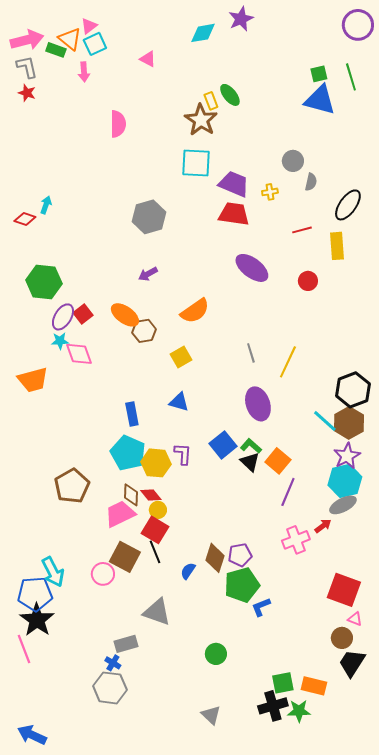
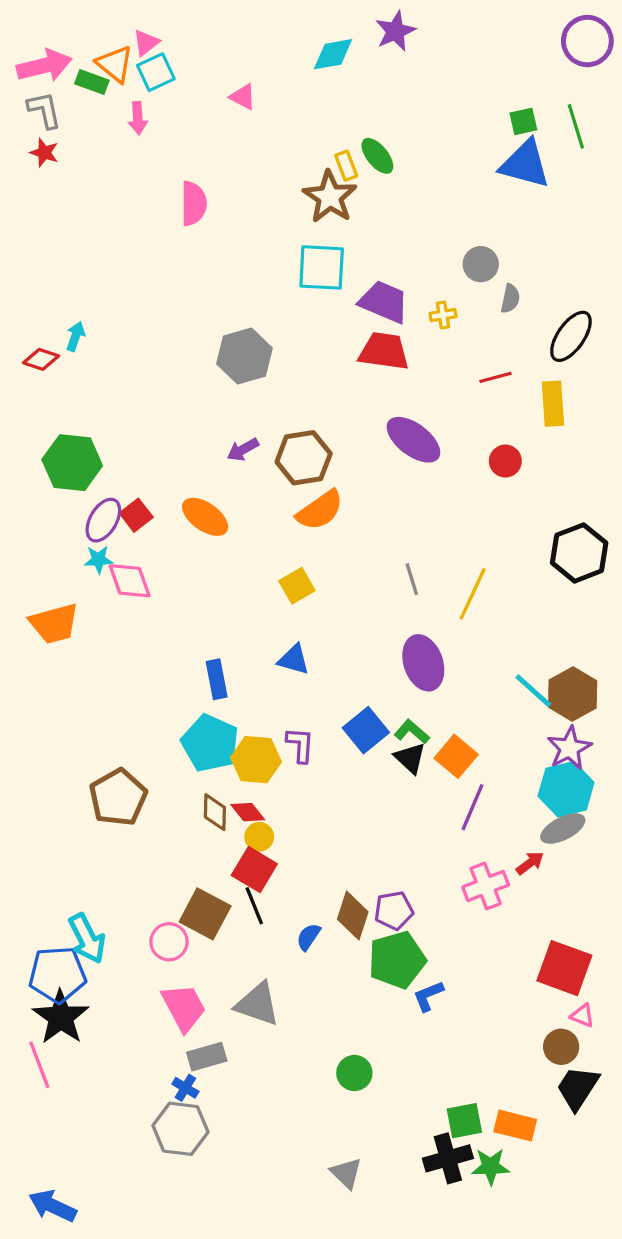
brown hexagon: (144, 331) -> (304, 458), moved, size x1.4
black hexagon: (353, 390) -> (579, 553), moved
pink trapezoid: (120, 514) -> (184, 1007), moved, turned 88

